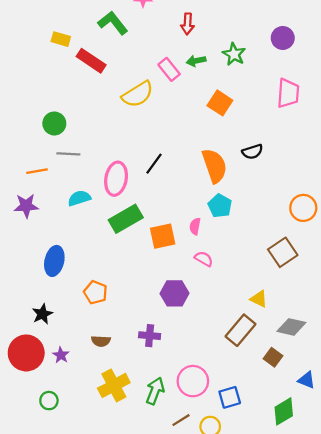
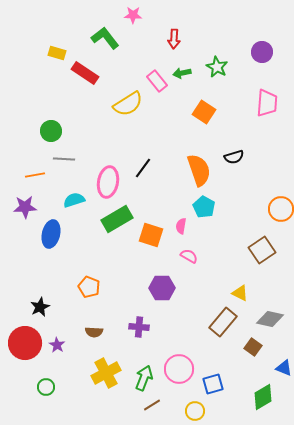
orange square: (163, 236) -> (151, 235), turned 30
blue ellipse: (54, 261) -> (51, 234), moved
brown line: (181, 420) -> (152, 405), moved

